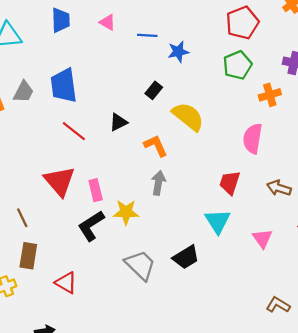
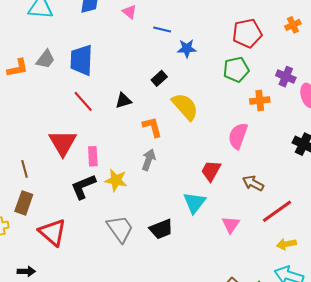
red triangle: (66, 283) -> (53, 232), size x1.4

